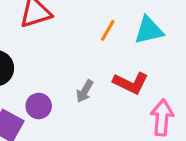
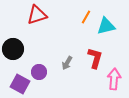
orange line: (108, 30) -> (86, 17), moved
red L-shape: (131, 83) -> (95, 58), turned -100

